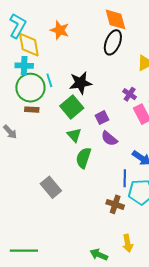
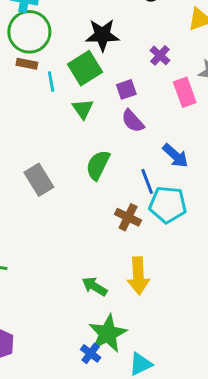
cyan line: (49, 80) -> (51, 81), moved
purple cross: (130, 94) -> (160, 55), moved
green semicircle: (83, 158) -> (98, 165), moved
blue line: (125, 178) -> (147, 181), turned -30
yellow arrow: (128, 243) -> (138, 276), size x1.4

